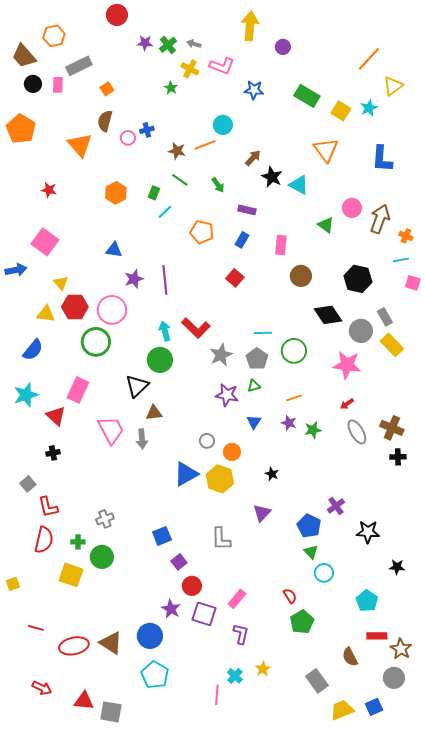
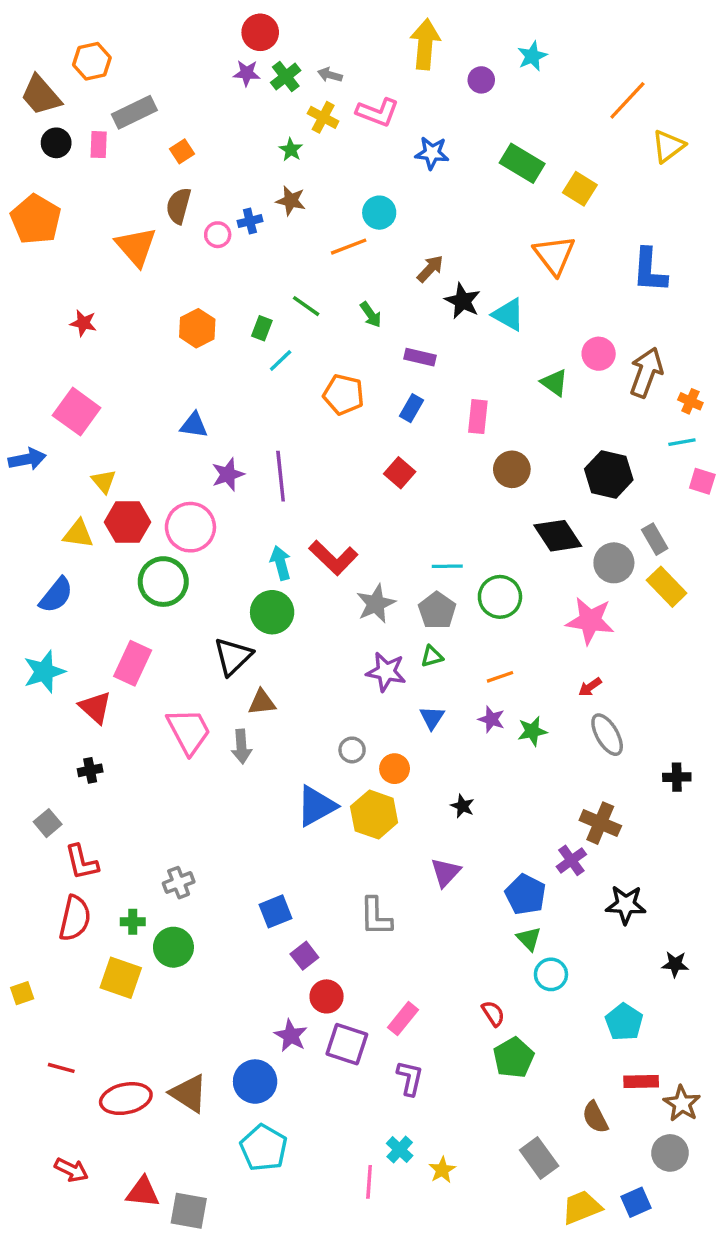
red circle: (117, 15) -> (260, 32), moved
cyan star: (369, 108) -> (532, 56), moved
brown star: (177, 151) -> (291, 201), moved
brown cross: (392, 428) -> (600, 823), moved
yellow star: (263, 669) -> (442, 1170), moved

